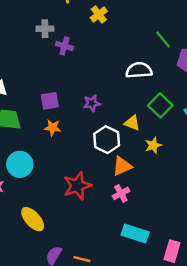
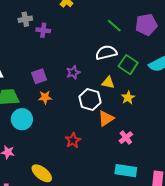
green line: (163, 40) -> (114, 26), moved
white semicircle: (139, 70) -> (106, 53), moved
cyan circle: (20, 164) -> (22, 119), moved
red star: (77, 186) -> (73, 140), size x0.7
pink cross: (121, 193) -> (126, 138), moved

